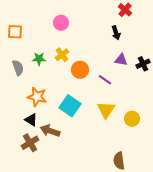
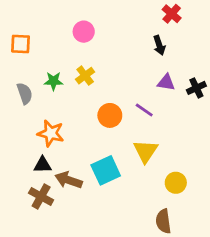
orange circle: (80, 70) -> (110, 115), moved
cyan square: (70, 106) -> (106, 170), moved, turned 30
yellow circle: (132, 119) -> (176, 183), moved
black triangle: (31, 120) -> (42, 165), turned -32
brown cross: (30, 143) -> (41, 196), turned -30

